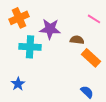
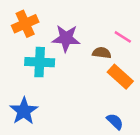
pink line: (94, 19) -> (123, 37), moved
blue star: (18, 84) -> (24, 111), size x1.5

